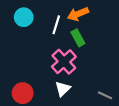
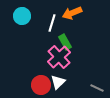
green rectangle: (78, 38) -> (65, 42), moved
red circle: (23, 93) -> (41, 85), moved

